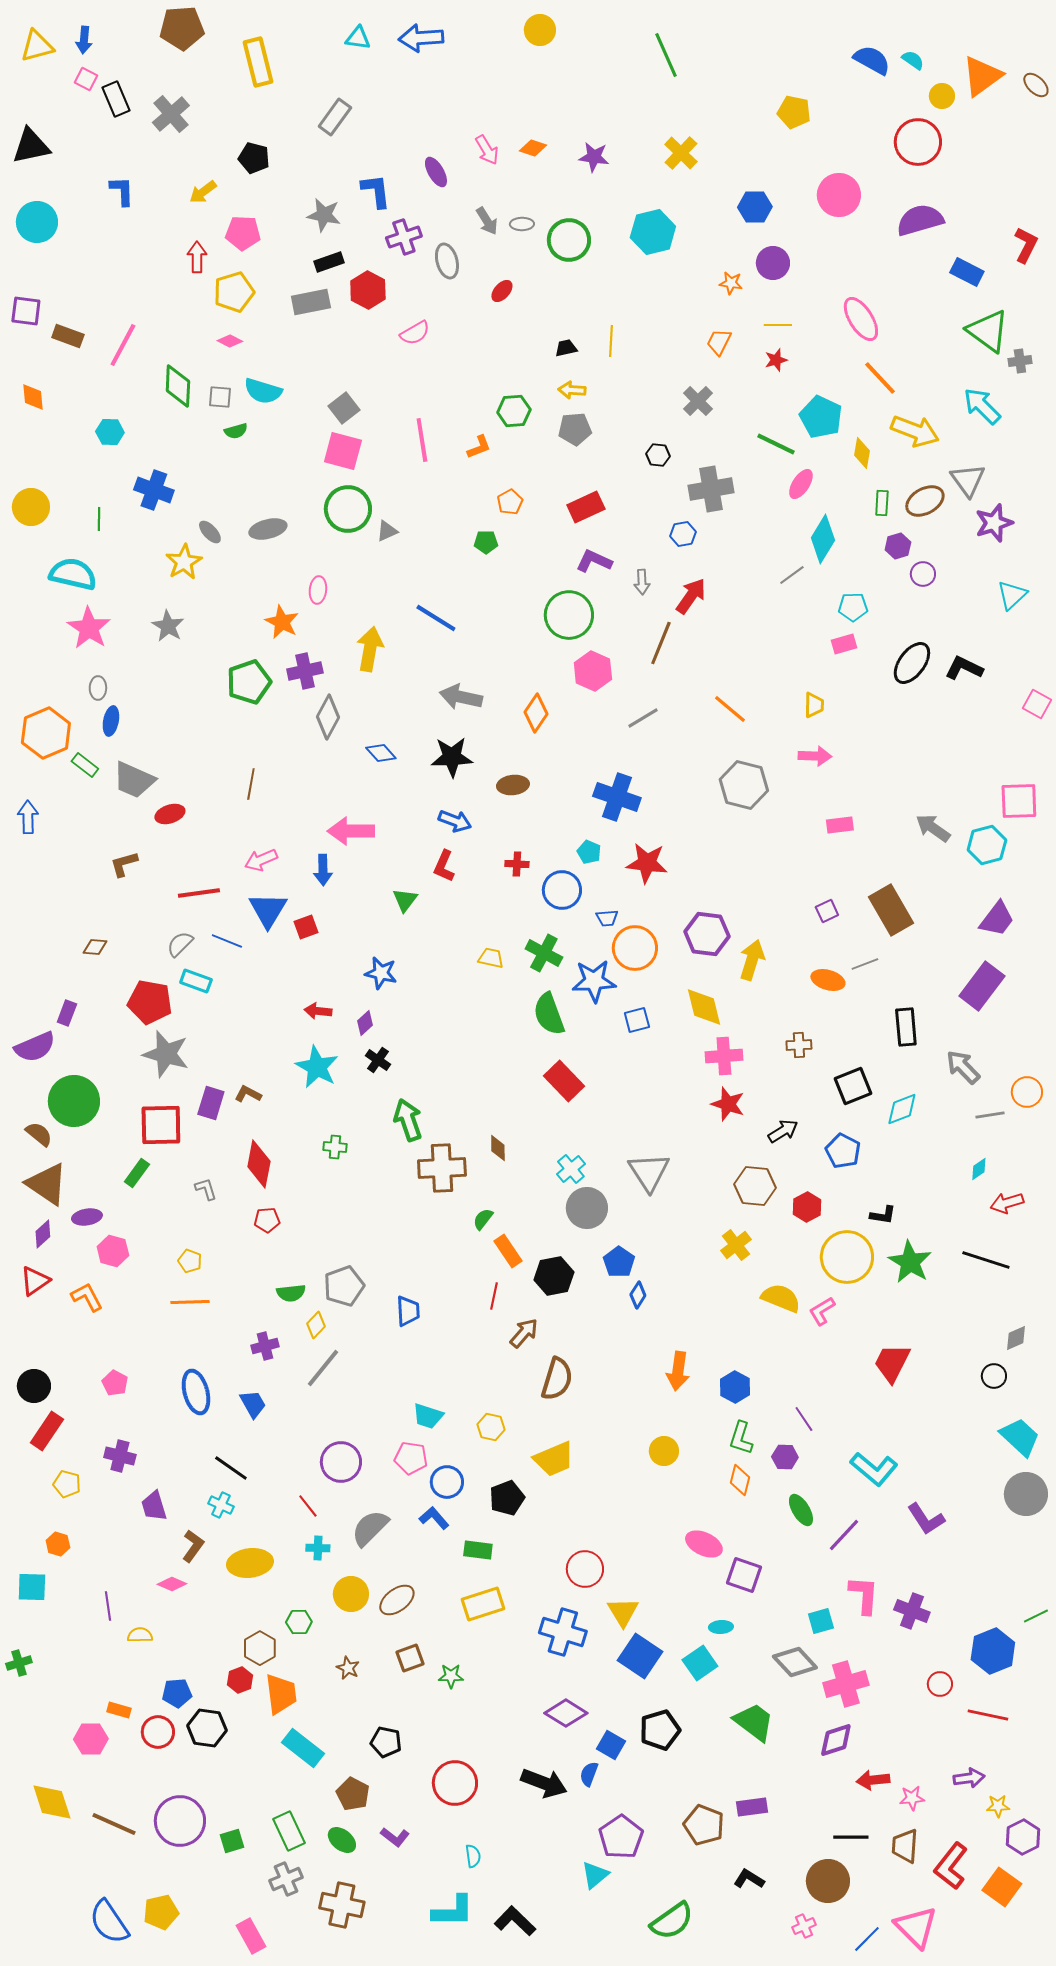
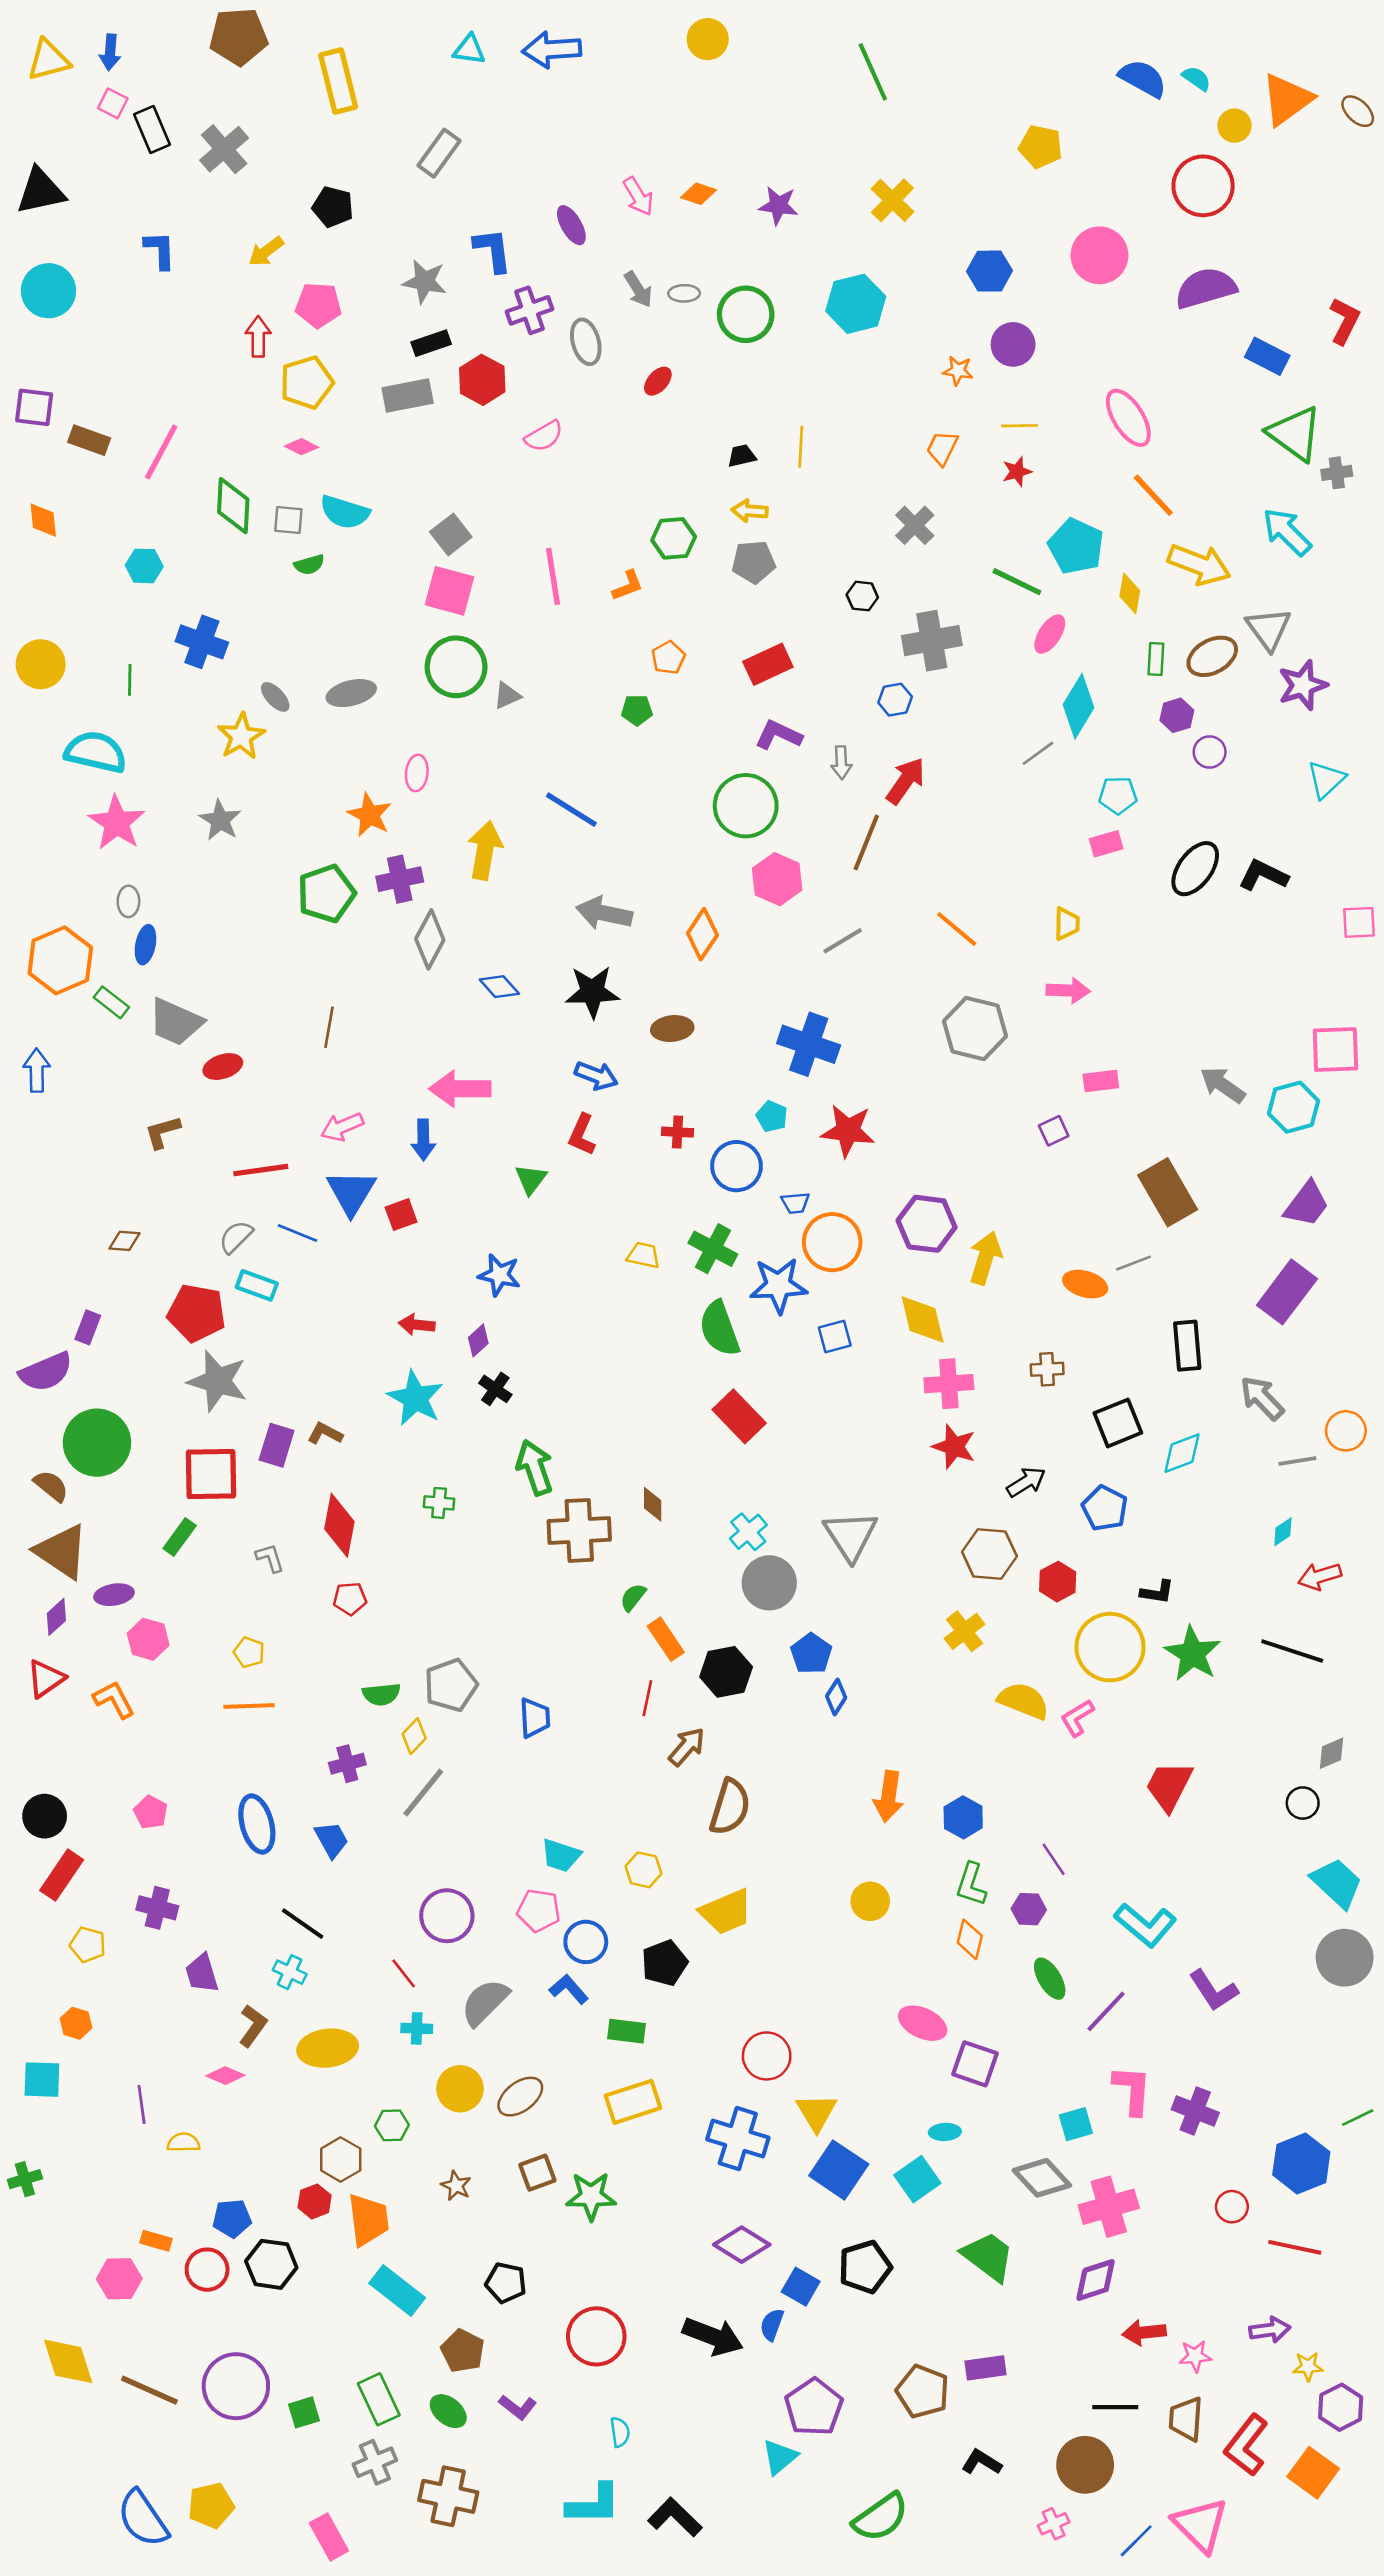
pink square: (1037, 704) -> (1359, 922), turned -32
purple square: (827, 911) -> (1054, 1131), moved
green star: (451, 1676) -> (591, 2196), size x1.5

